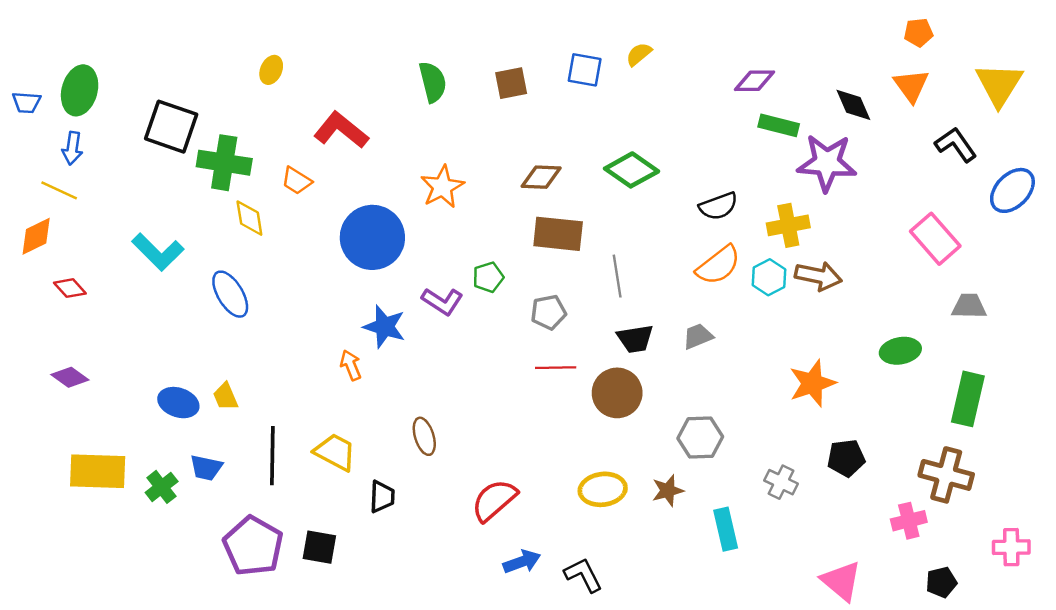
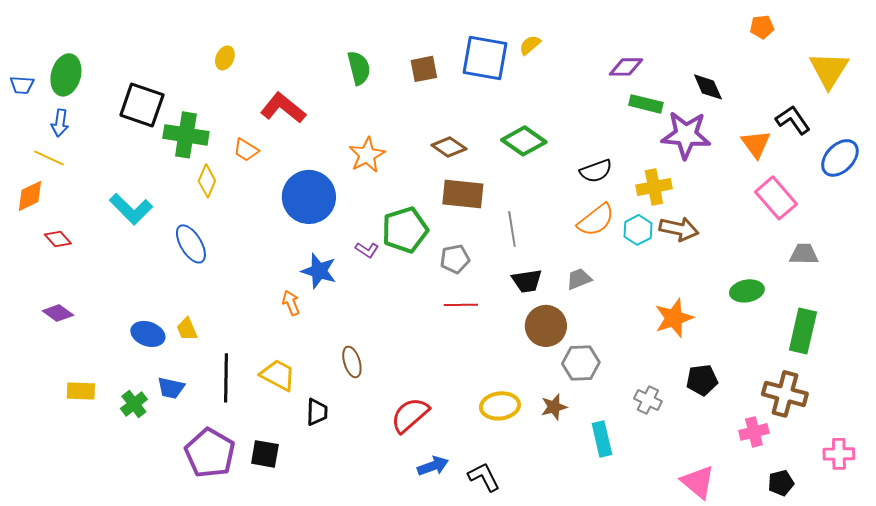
blue square: (585, 70) -> (485, 58), size x1.6
orange triangle: (911, 86) -> (756, 144), moved
brown diamond: (541, 177) -> (449, 147), turned 32
yellow diamond: (249, 218) -> (207, 181), turned 32
green pentagon: (488, 277) -> (405, 230), size x1.8
purple L-shape: (442, 301) -> (367, 250), size x0.7
brown circle: (617, 393) -> (546, 326), moved
yellow rectangle: (98, 471) -> (81, 391), size x0.6

